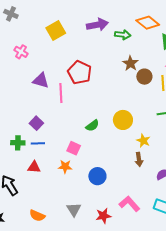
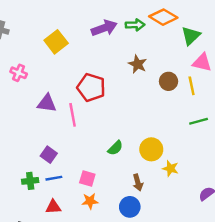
green arrow: (123, 35) -> (135, 25), moved
brown star: (130, 63) -> (138, 64), moved
yellow circle: (123, 120) -> (151, 149), moved
yellow star: (143, 141) -> (170, 168), moved
pink square: (74, 148) -> (87, 178), moved
brown arrow: (139, 159) -> (138, 182), moved

